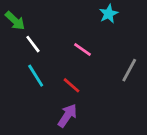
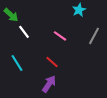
gray line: (129, 70) -> (94, 36), moved
cyan line: (36, 76) -> (17, 63), moved

